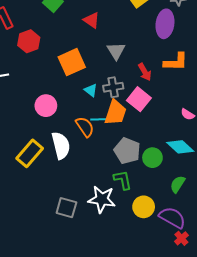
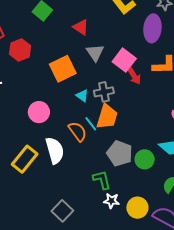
gray triangle: (116, 51) -> (95, 53), moved
pink square: (139, 99) -> (124, 60), moved
cyan line: (99, 119) -> (91, 124), turned 56
green L-shape: (123, 180) -> (102, 180), moved
white star: (102, 199) -> (111, 201), moved, size x0.6
gray square: (66, 208) -> (62, 211), turned 30

